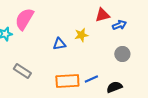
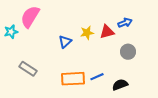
red triangle: (102, 15) -> (107, 32), moved
blue triangle: (59, 44) -> (65, 42), turned -32

